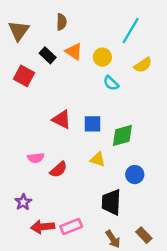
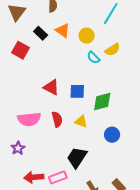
yellow semicircle: (143, 65) -> (112, 50), moved
pink semicircle: (36, 158) -> (29, 119), size x1.6
red semicircle: (59, 170) -> (57, 119), moved, turned -63
purple star: (23, 202) -> (18, 148), moved
black trapezoid: (111, 202) -> (77, 157), moved, turned 30

